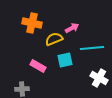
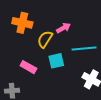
yellow semicircle: (54, 39) -> (45, 39), turned -36

